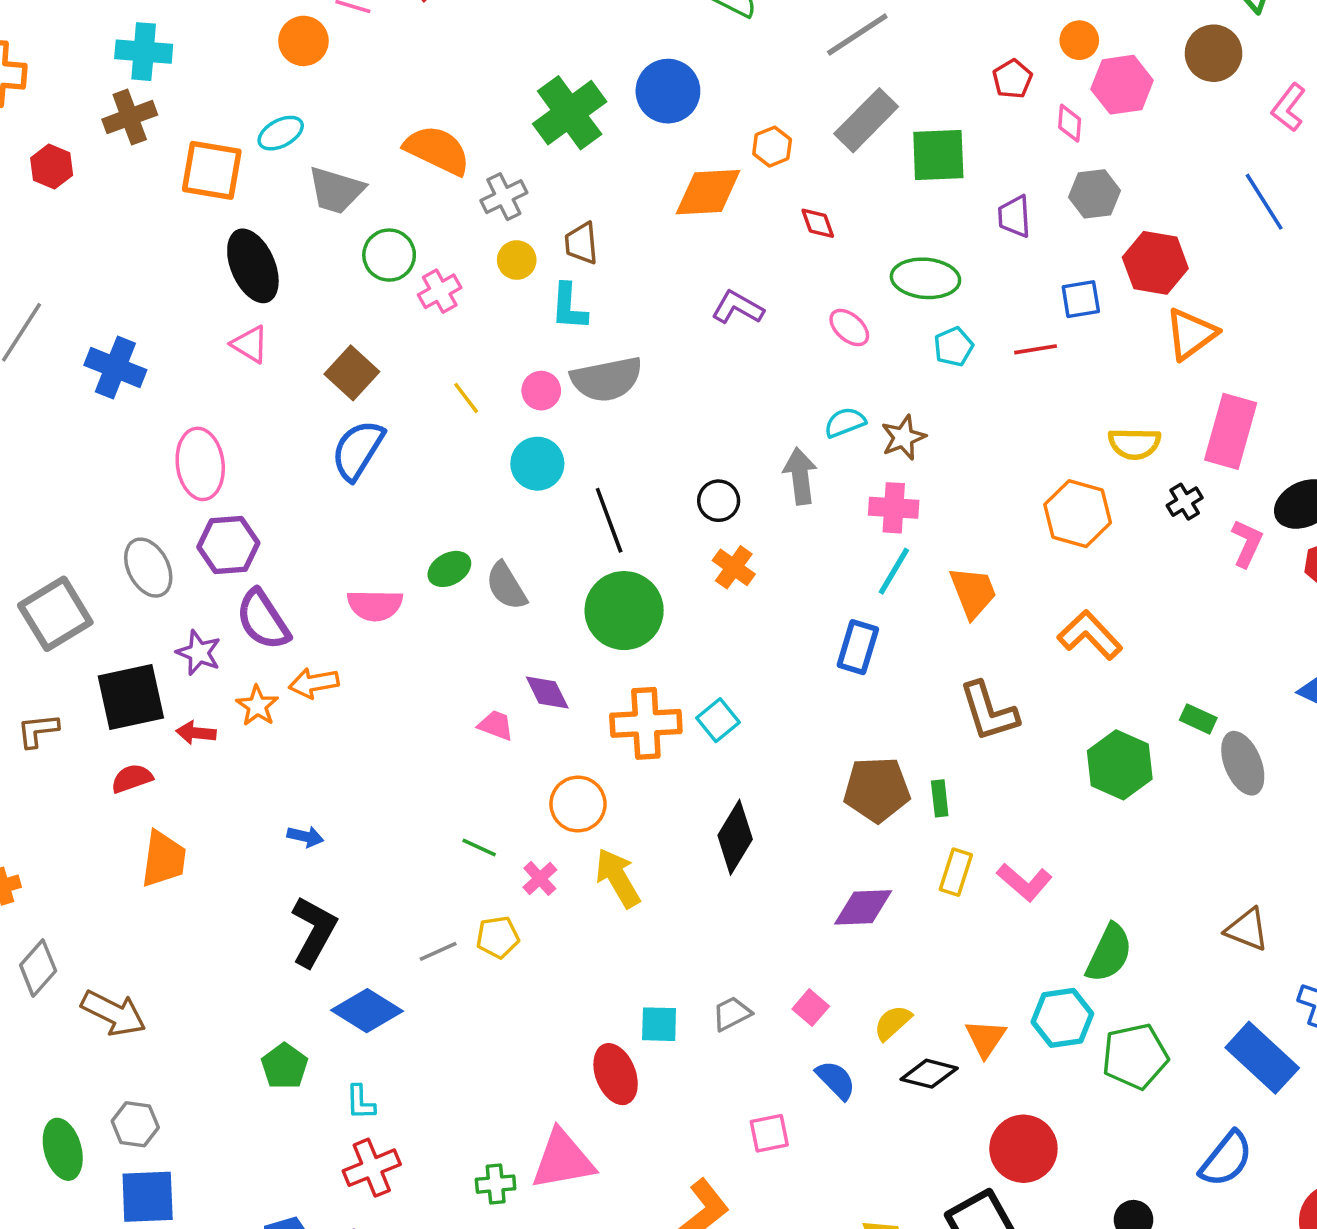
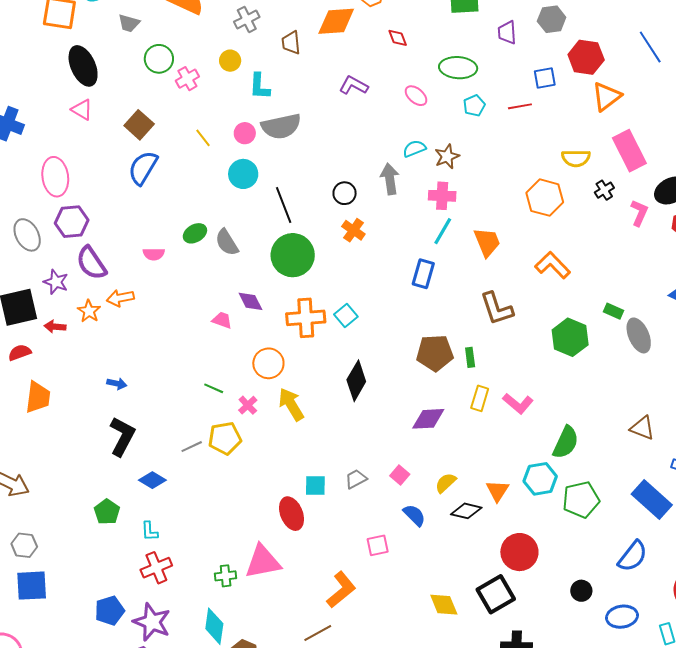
gray trapezoid: (336, 190) -> (129, 23), size x0.7
gray cross: (504, 197) -> (247, 19), moved
blue line: (1264, 202) -> (650, 47), moved
brown trapezoid: (581, 243) -> (291, 43), moved
pink rectangle: (1231, 431) -> (629, 151), turned -42
pink semicircle: (375, 605) -> (154, 254), size x0.7
yellow pentagon: (498, 937) -> (225, 438), size x1.4
blue diamond: (367, 1011) -> (152, 480), size x0.7

